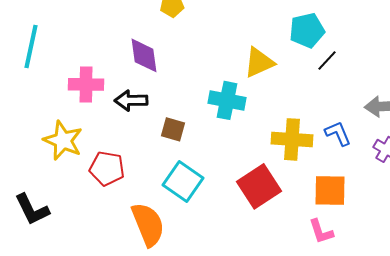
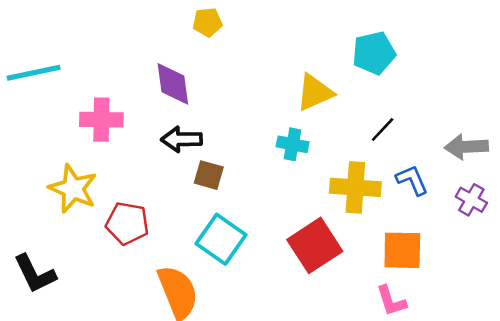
cyan line: (31, 46) -> (34, 73), turned 66
black line: (327, 60) -> (383, 129), moved
black arrow: (131, 100) -> (182, 139), moved
cyan cross: (227, 100) -> (293, 144), moved, size x0.7

